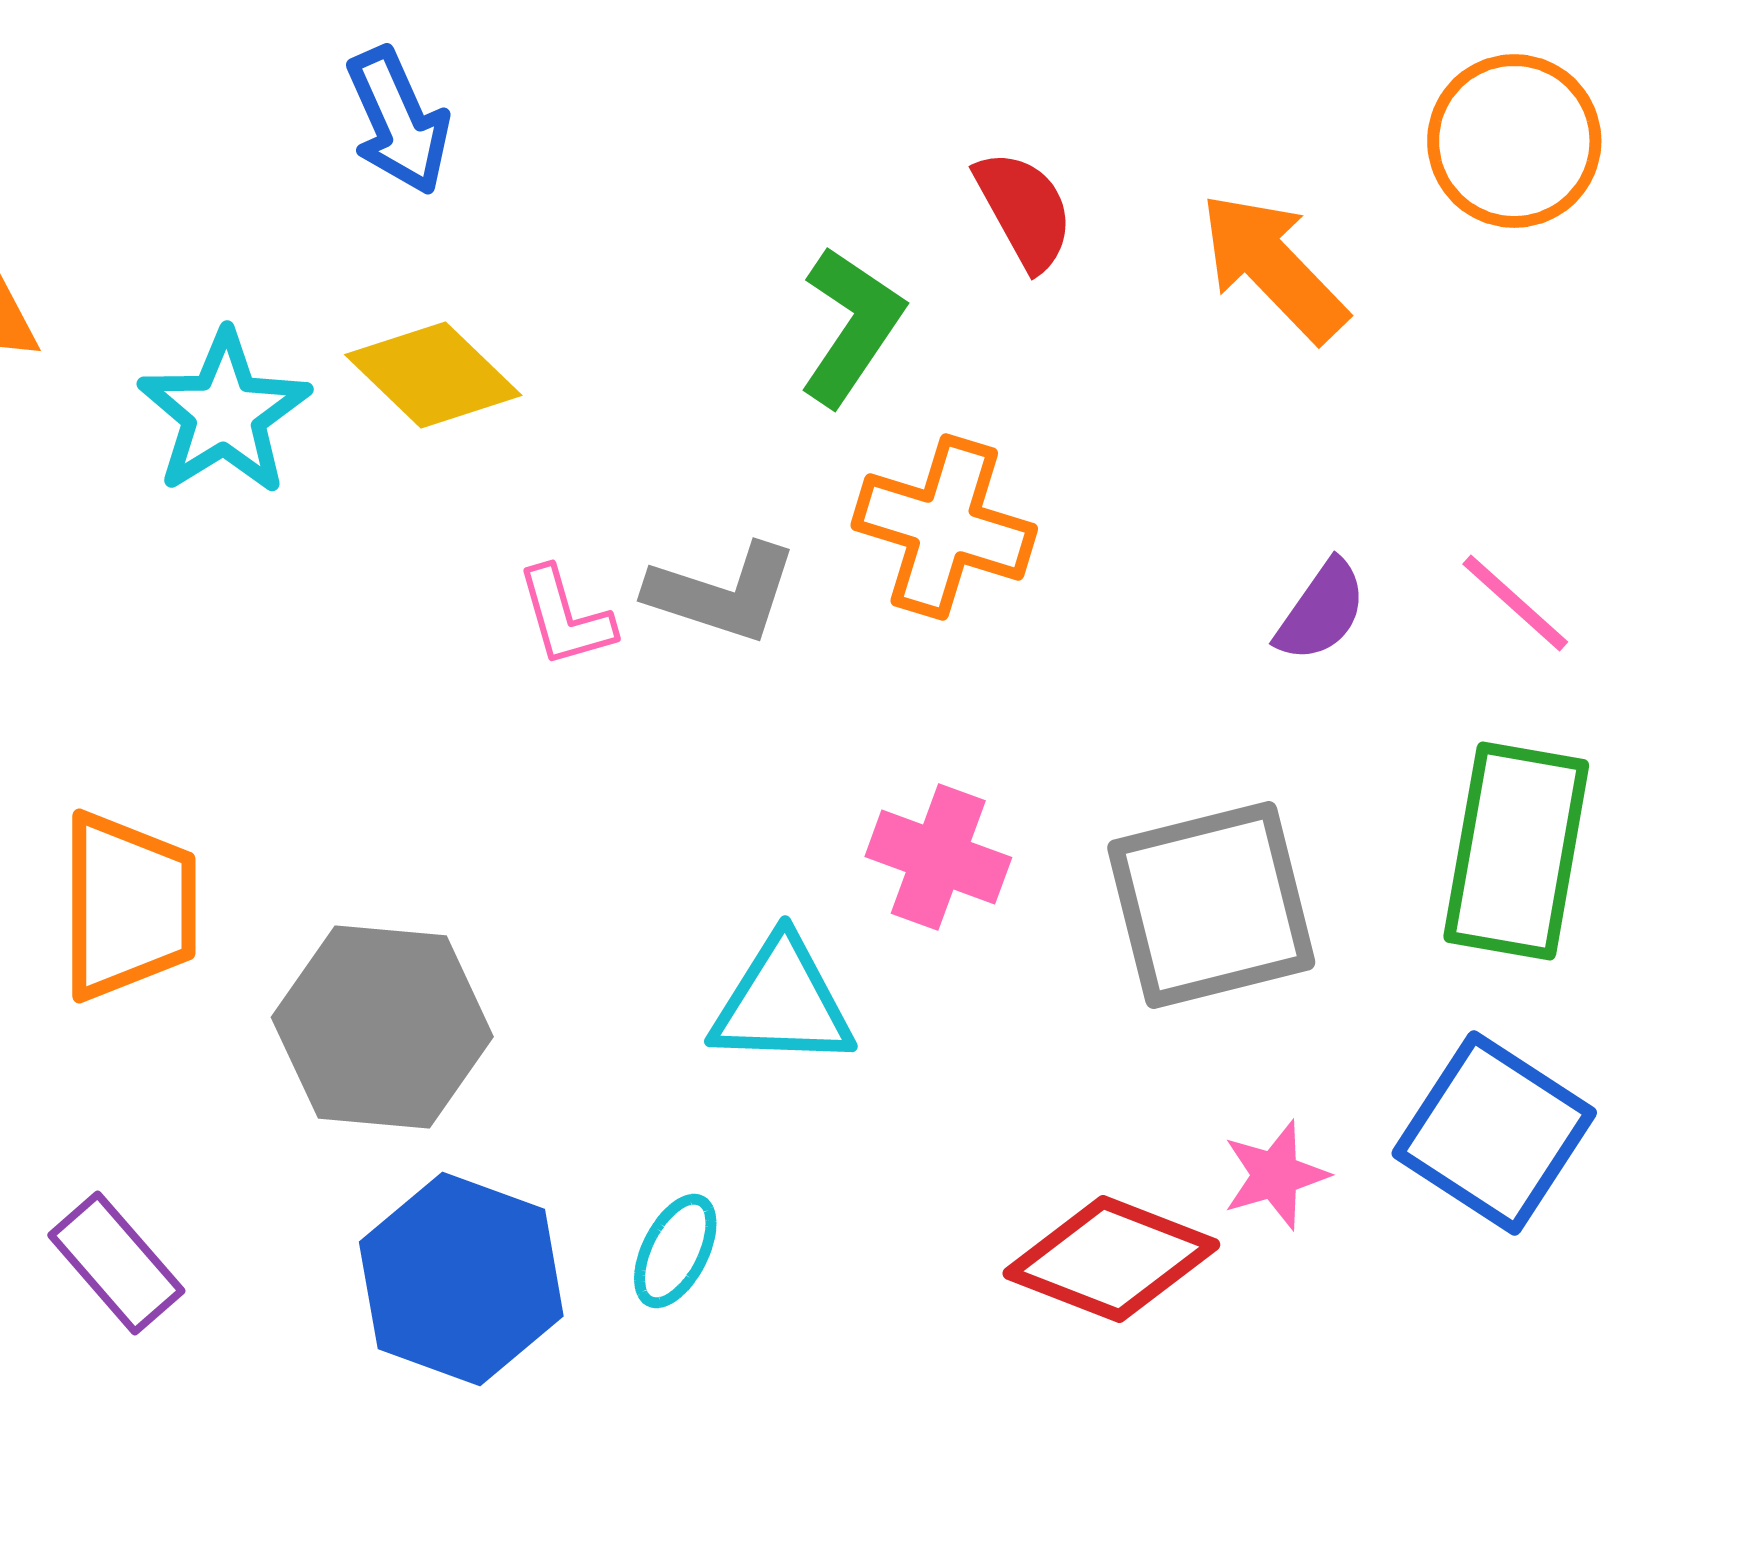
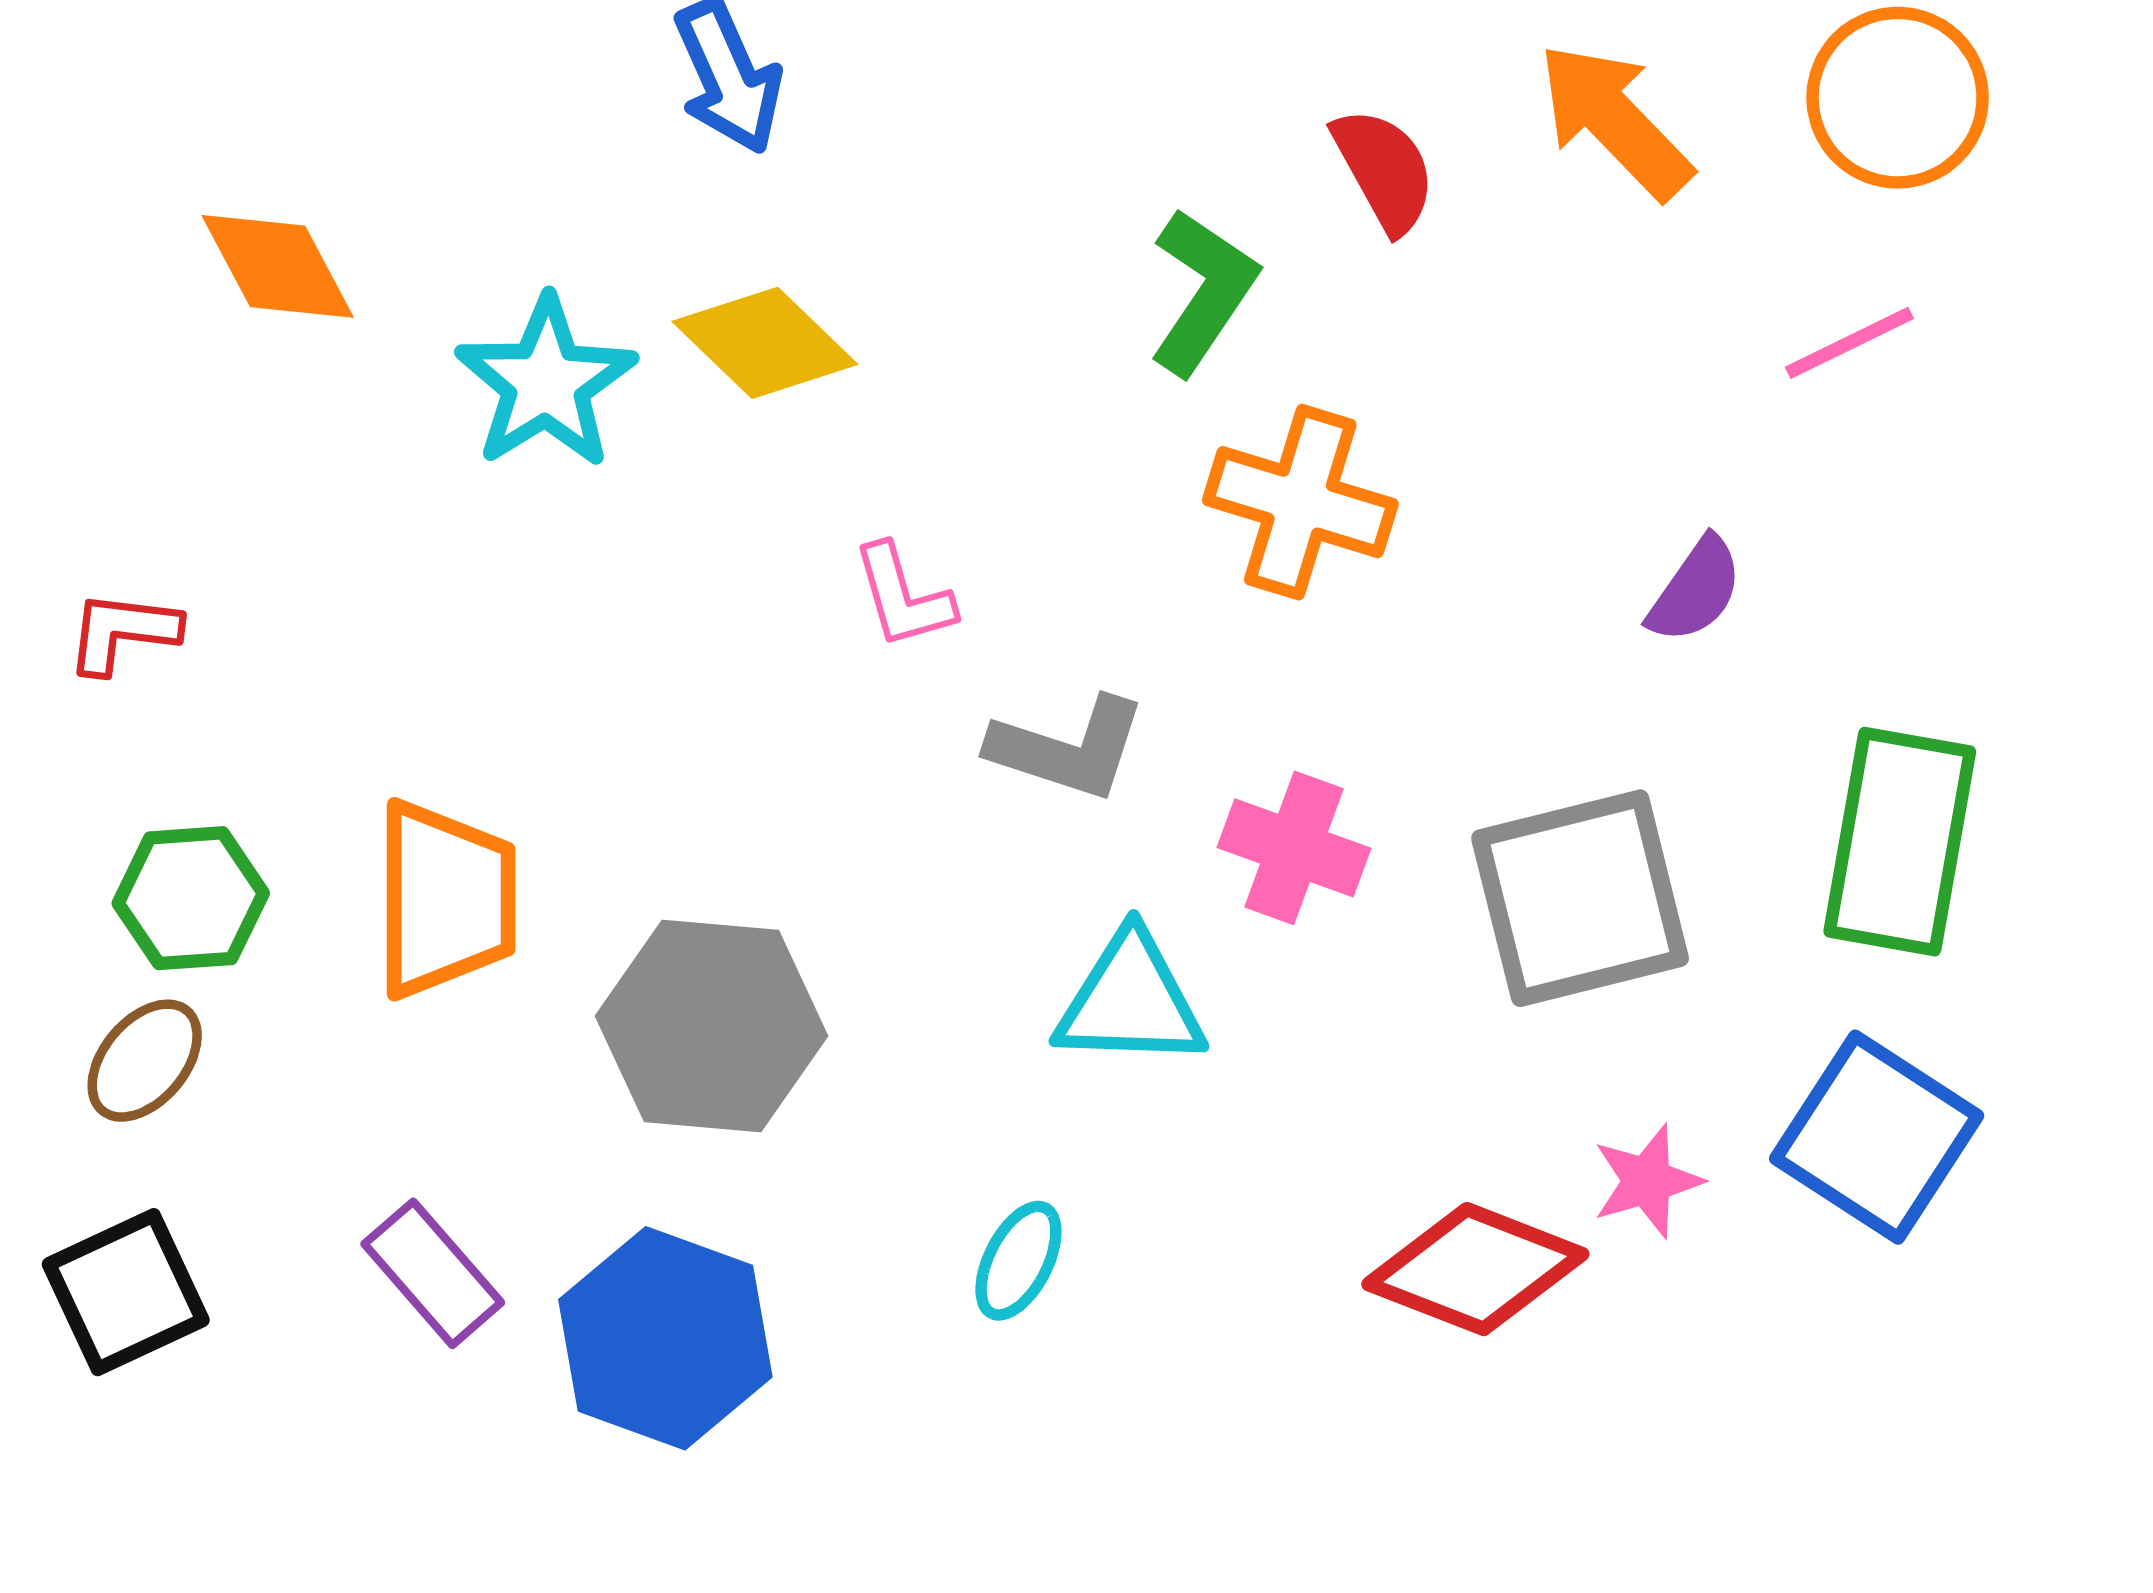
orange arrow: (1273, 267) -> (1615, 121), moved
gray L-shape: (722, 593) -> (1068, 748), moved
pink line: (1515, 603) -> (1849, 343), moved, turned -68
blue hexagon: (461, 1279) -> (665, 1338), moved

